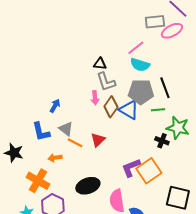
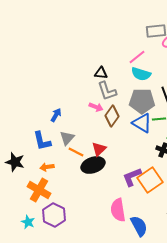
pink arrow: (95, 98) -> (96, 107), turned -64
blue triangle: (129, 110) -> (142, 123), moved
gray triangle: (66, 129) -> (67, 138), turned 35
orange arrow: (55, 158) -> (47, 167), moved
black ellipse: (88, 186) -> (93, 165), moved

